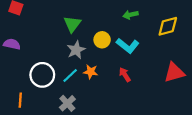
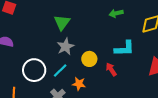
yellow circle: (102, 40) -> (89, 59), moved
cyan L-shape: (128, 46) -> (124, 49), moved, turned -40
orange star: (91, 72) -> (79, 84), moved

